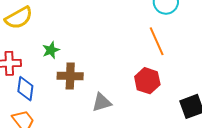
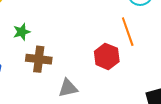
red hexagon: (147, 81) -> (107, 56), moved

